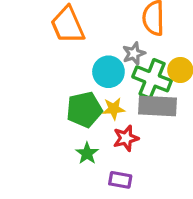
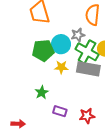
green pentagon: (84, 110) -> (43, 50), moved
red star: (126, 138) -> (87, 116), moved

